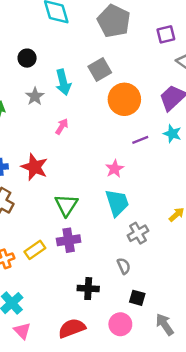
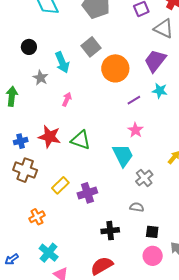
pink star: (115, 169) -> (135, 130), moved
green triangle: (66, 205) -> (81, 140), moved, turned -35
yellow rectangle: (35, 250) -> (60, 185), moved
gray semicircle: (124, 266) -> (137, 207), turned -48
pink circle: (120, 324) -> (153, 256), moved

